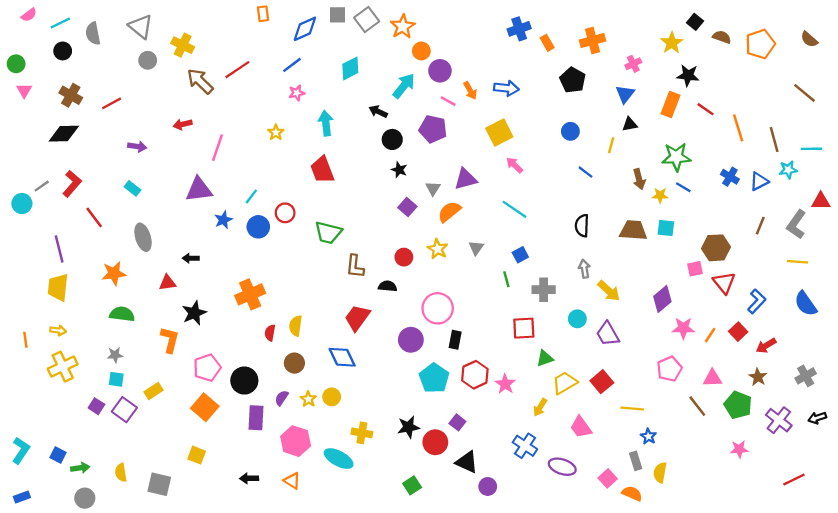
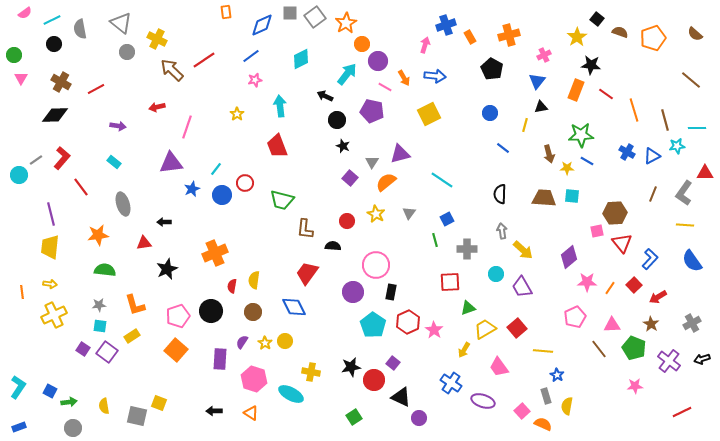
pink arrow: (514, 165) -> (425, 45), moved, turned 63
orange L-shape: (170, 340) -> (135, 305), moved, turned 150
black circle: (244, 381) -> (211, 311), moved
yellow square: (197, 455) -> (159, 403), moved

